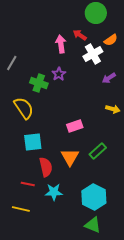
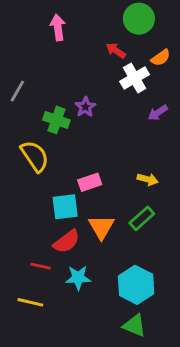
pink arrow: (61, 44) -> (58, 27), moved
yellow arrow: (113, 109) -> (148, 179), moved
pink rectangle: (75, 126) -> (90, 182), moved
cyan square: (33, 142) -> (65, 207), moved
red semicircle: (46, 167) -> (67, 242), turned 66

